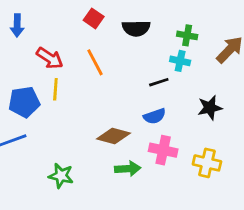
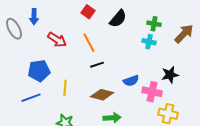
black semicircle: (136, 28) -> (118, 19), turned -48
black line: (159, 82) -> (97, 65), moved
yellow line: (55, 89) -> (65, 88), moved
pink cross: (163, 150) -> (152, 92), moved

